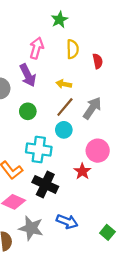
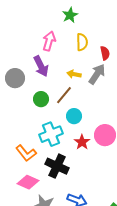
brown line: (65, 107) -> (64, 95), moved
gray arrow: (92, 108) -> (97, 74), moved
cyan cross: (39, 150) -> (51, 134), turned -30
red star: (82, 171) -> (82, 142), moved

